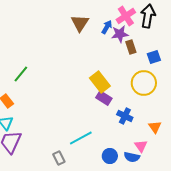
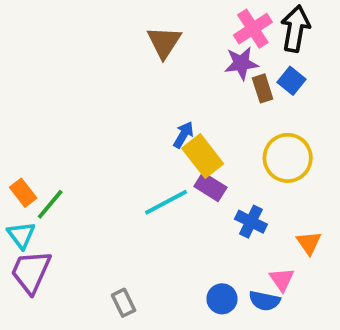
blue arrow: (107, 27) -> (183, 135), moved
blue square: (154, 57) -> (291, 81), moved, turned -32
green line: (21, 74) -> (50, 204), moved
cyan line: (81, 138) -> (166, 202), moved

